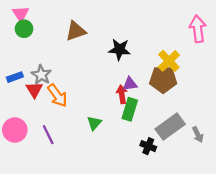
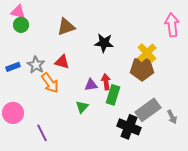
pink triangle: (21, 14) -> (18, 12), turned -42
purple triangle: (130, 84) -> (91, 85), moved
red triangle: (34, 90) -> (62, 62), moved, turned -42
purple line: (48, 135) -> (42, 133), moved
black cross: (148, 146) -> (129, 127), size x1.6

